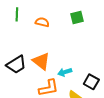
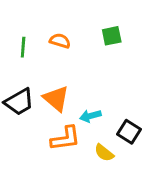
green line: (17, 14) -> (23, 47), moved

